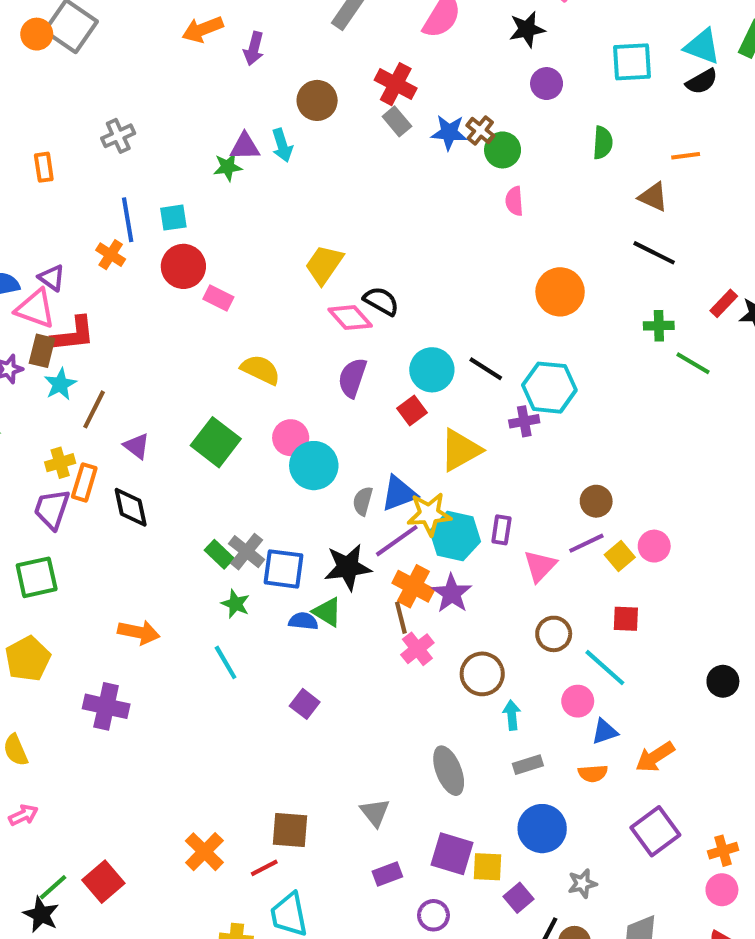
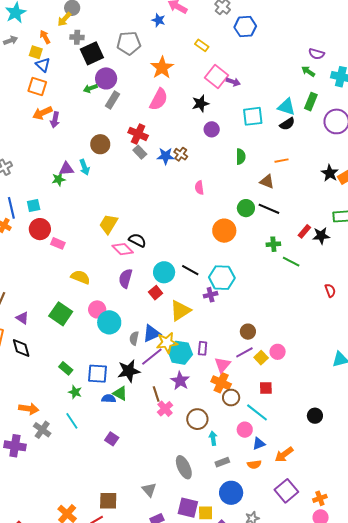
purple arrow: (254, 49) -> (55, 120), moved
green circle: (503, 150) -> (246, 208), moved
gray cross: (247, 552) -> (42, 430), moved
orange cross: (413, 586) -> (221, 383), moved

